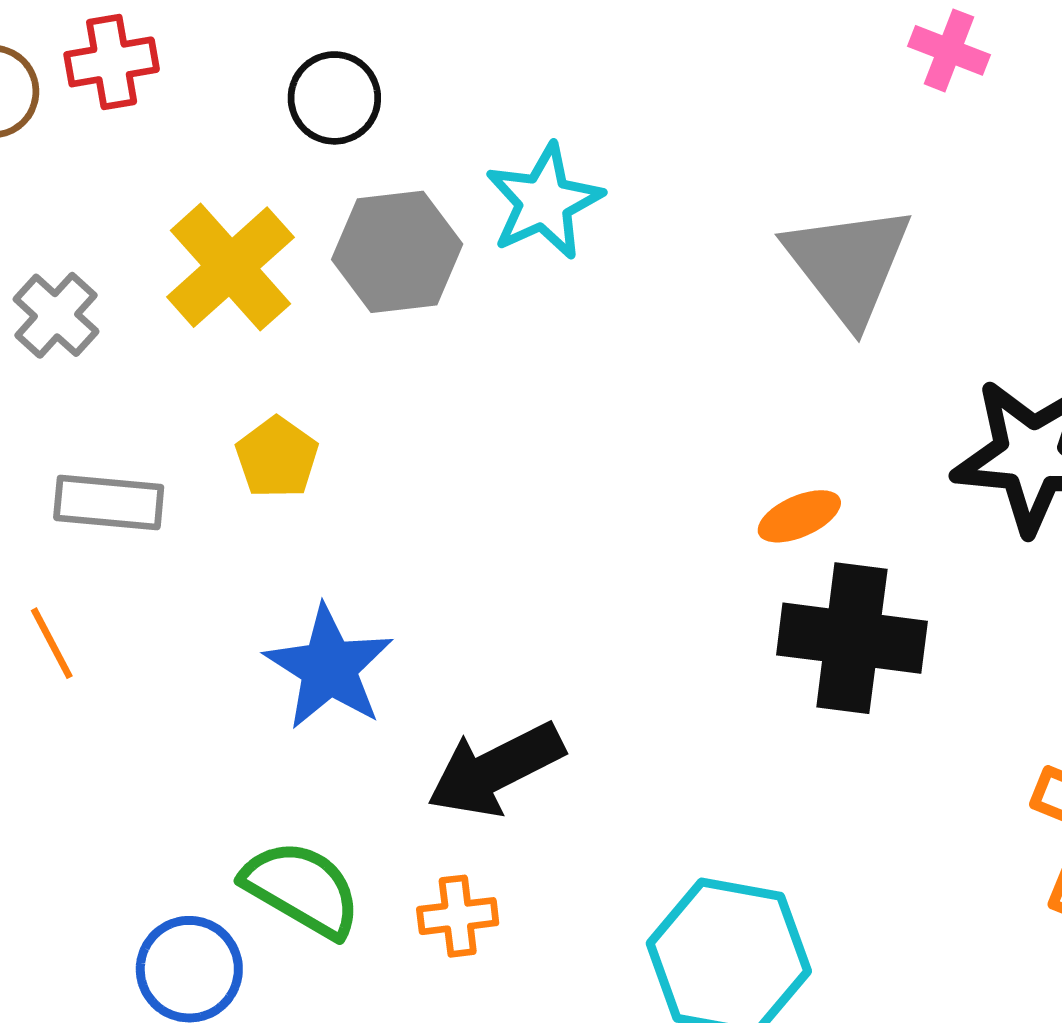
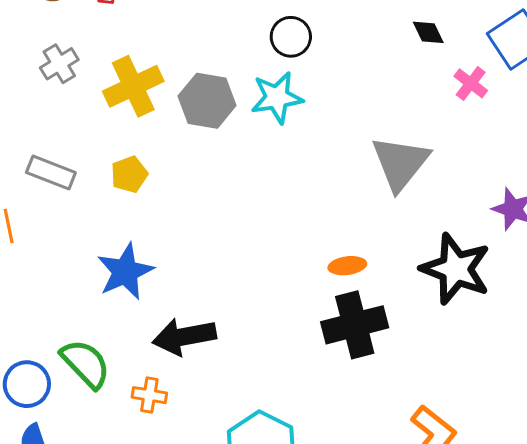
black circle: (334, 98) -> (291, 37), moved
gray cross: (56, 315) -> (59, 64), moved
black cross: (852, 638) -> (355, 325), turned -38

